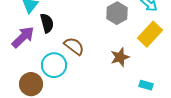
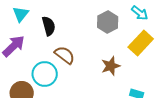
black semicircle: (47, 23) -> (49, 26), moved

